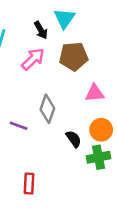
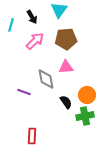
black arrow: (41, 30) -> (32, 17), moved
pink triangle: (95, 93) -> (66, 67), moved
gray diamond: (47, 109) -> (46, 79), turned -30

